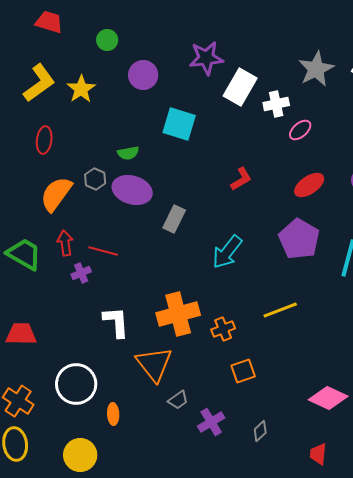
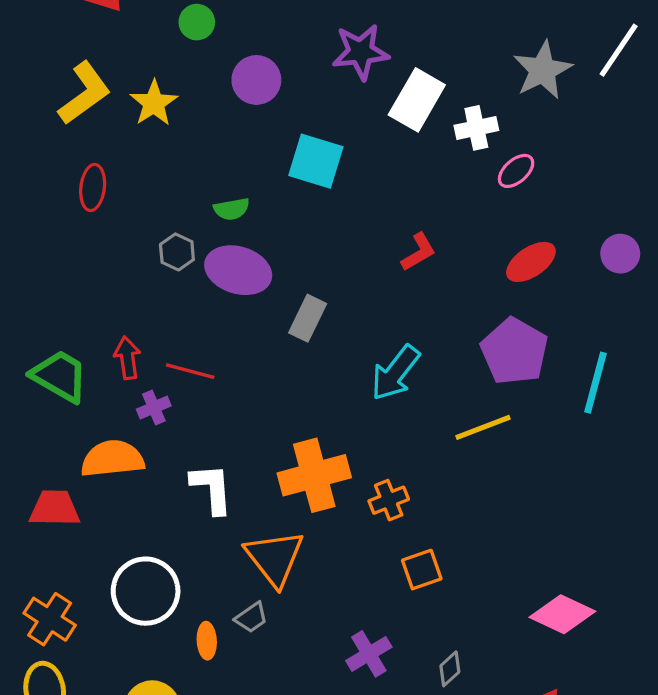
orange semicircle: (56, 194) -> (112, 459), moved, turned 48
yellow line: (280, 310) -> (483, 427), moved
gray trapezoid: (178, 400) -> (251, 618), moved

